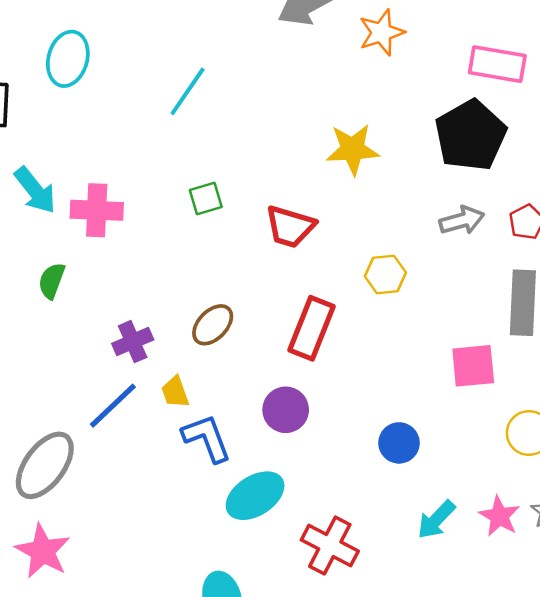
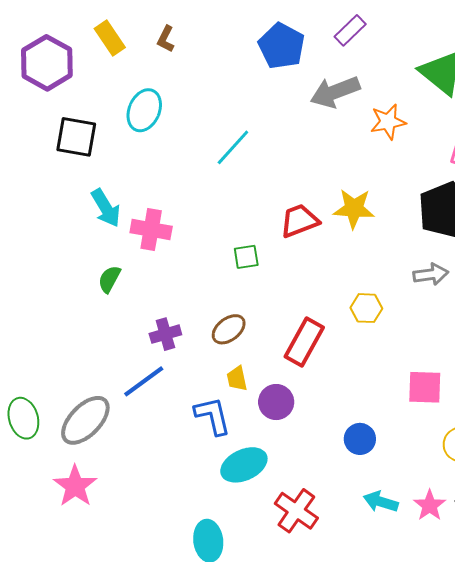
green square: (206, 198) -> (246, 257), moved
red trapezoid: (290, 227) -> (299, 221), moved, turned 135
yellow trapezoid: (175, 392) -> (237, 379), moved
cyan arrow: (436, 520) -> (381, 502), turned 56

